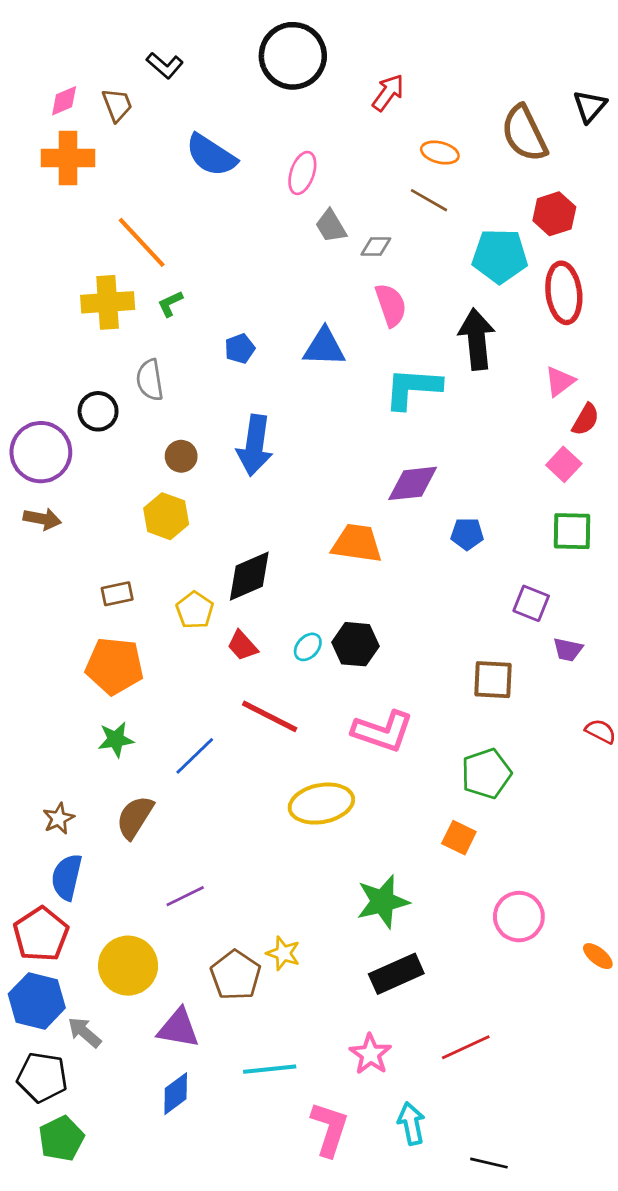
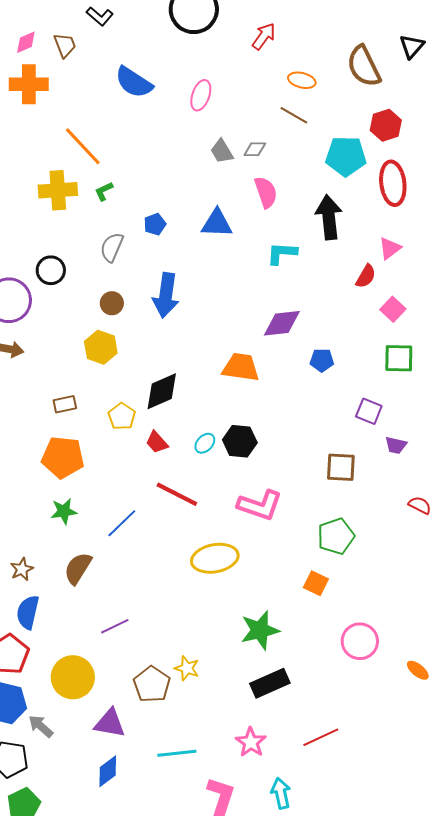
gray trapezoid: (331, 226) -> (222, 151), moved
gray semicircle: (150, 380) -> (112, 247), moved, turned 32
cyan L-shape: (413, 388) -> (282, 253), size x0.7
red semicircle: (586, 419) -> (366, 276), moved

